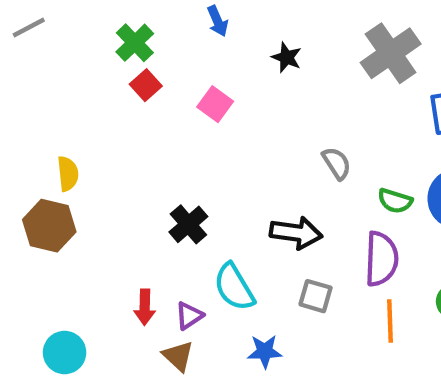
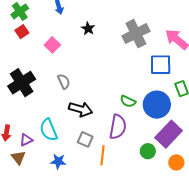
gray semicircle: (337, 163) -> (64, 81), moved
black cross: (188, 224) -> (22, 83), moved, size x1.5
orange line: (390, 321) -> (103, 155), moved

